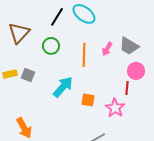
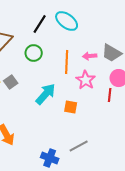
pink arrow: (107, 49) -> (90, 56), turned 56
gray square: (28, 75) -> (11, 82), turned 32
pink star: (115, 108) -> (86, 80), moved

